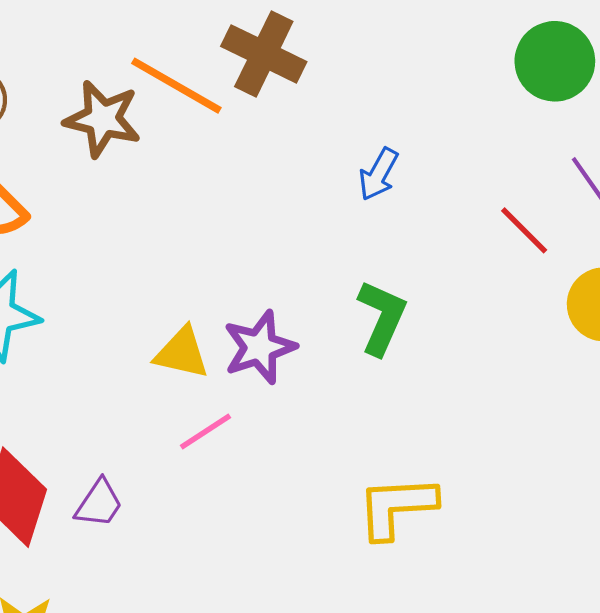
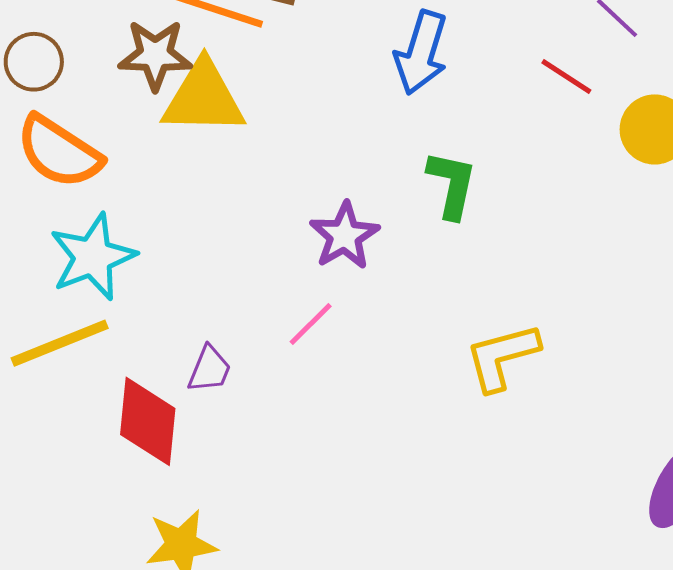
blue arrow: (378, 174) -> (421, 53), size x1.6
yellow triangle: (182, 353) -> (203, 98), moved, size x1.6
purple trapezoid: (99, 503) -> (209, 369), moved

